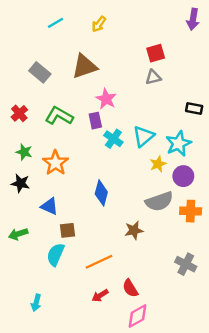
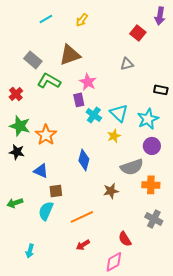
red square: (156, 53) -> (138, 33), moved, turned -35
green L-shape: (59, 116) -> (49, 81), moved
cyan triangle: (144, 136) -> (119, 113), turned -36
green star: (24, 152) -> (20, 126), size x1.5
yellow star: (158, 164) -> (114, 136), moved
orange cross: (191, 211) -> (151, 185), moved
green arrow: (18, 234) -> (15, 203), moved
red semicircle: (130, 288) -> (125, 239), moved

